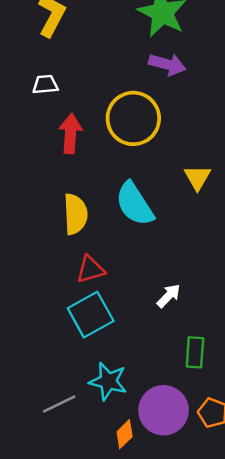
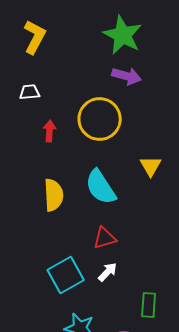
red arrow: (70, 134) -> (50, 131), size x0.7
red triangle: (91, 269) -> (105, 238), moved
white arrow: (169, 296) -> (108, 272), moved

